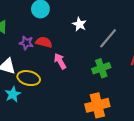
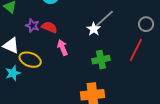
white star: (79, 24) -> (94, 29), moved
gray line: (108, 38) -> (104, 19), moved

